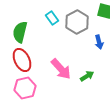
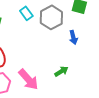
pink arrow: (61, 69) -> (28, 79), moved

